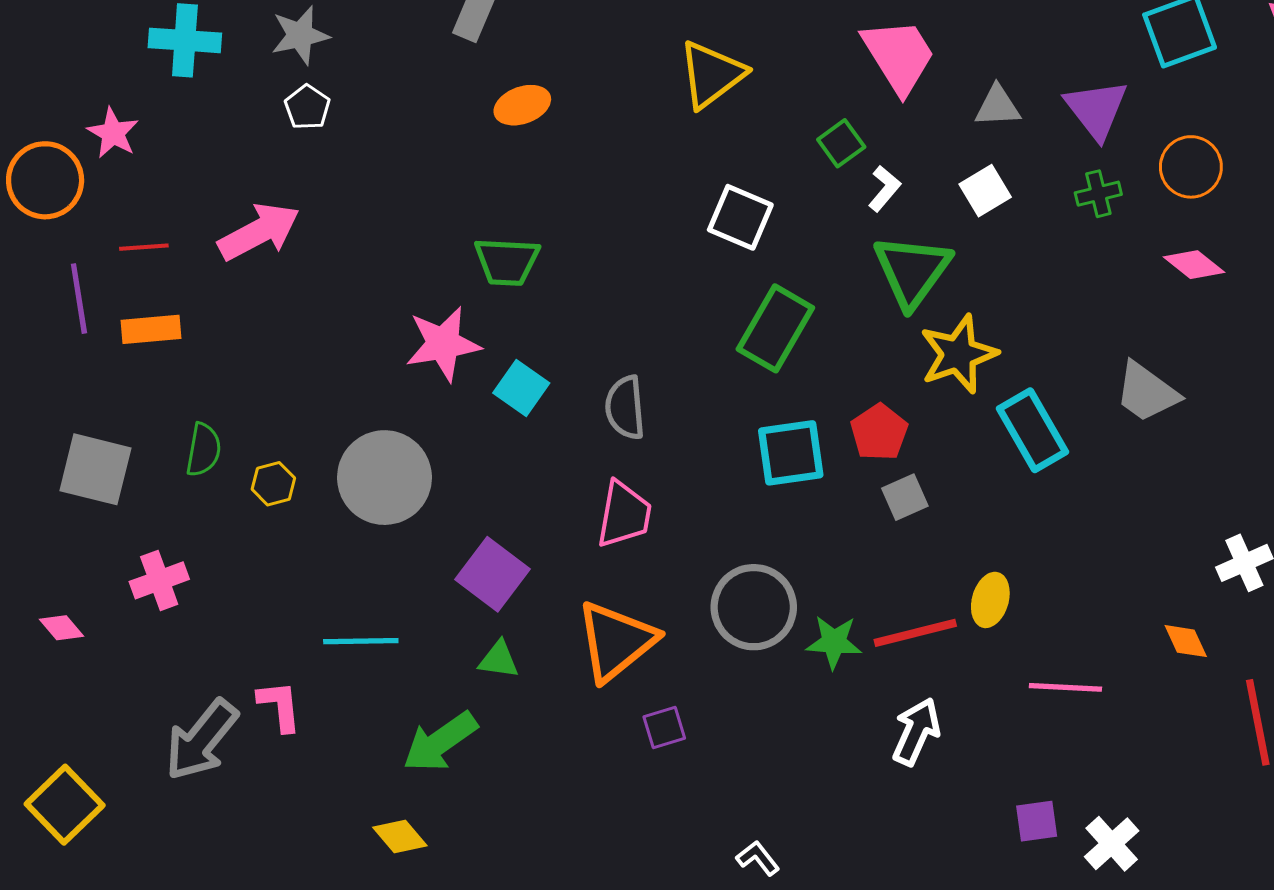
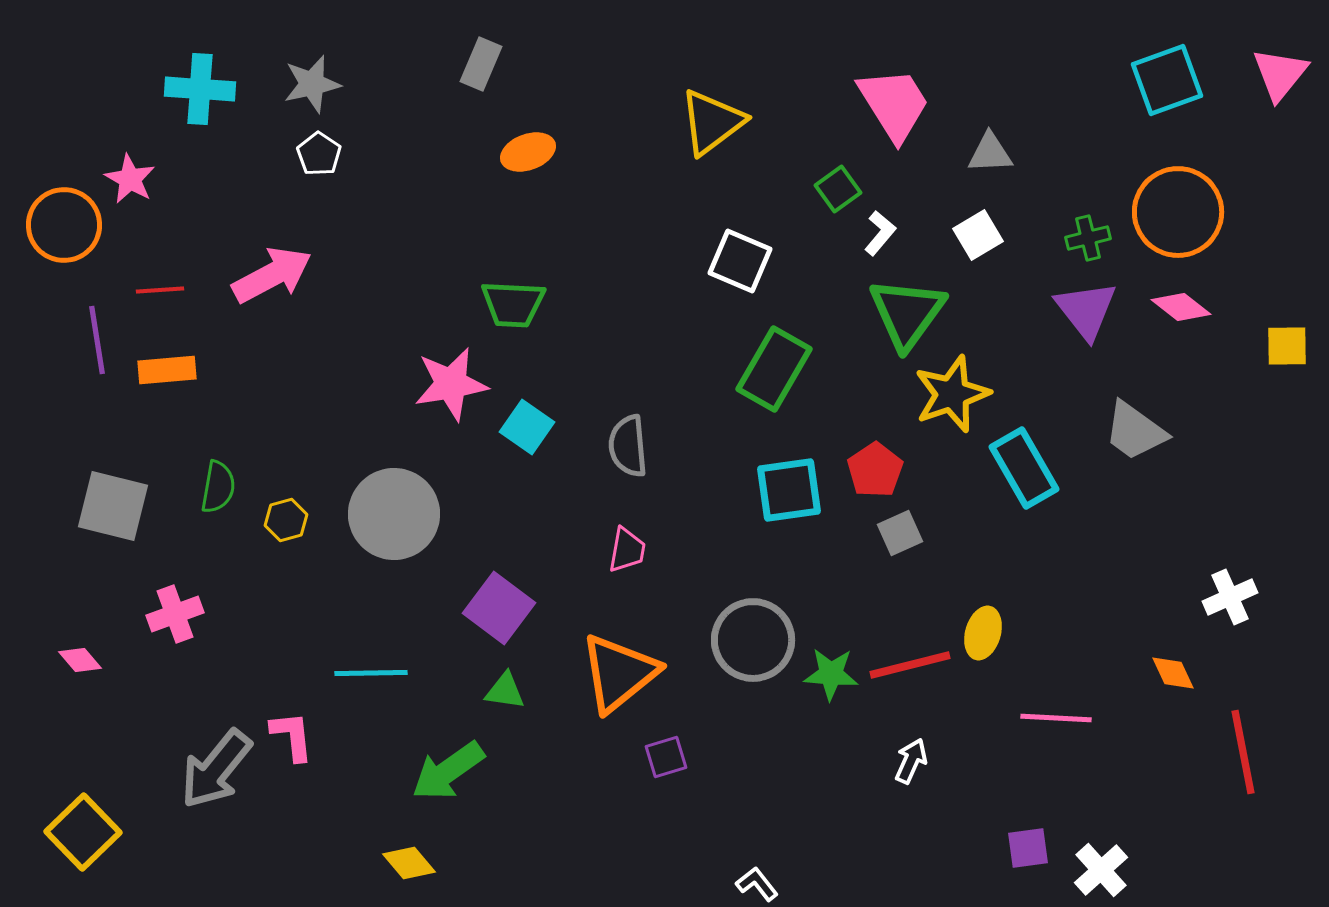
purple triangle: (1096, 109) -> (1086, 310), moved
orange circle: (1191, 167) -> (1178, 212), size x1.5
pink trapezoid: (624, 515) -> (627, 550), size x0.7
white arrow: (916, 732) -> (911, 761), size x0.7

